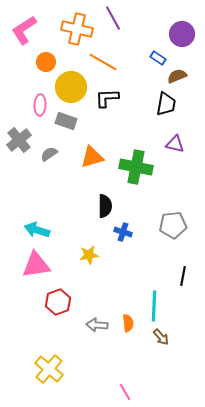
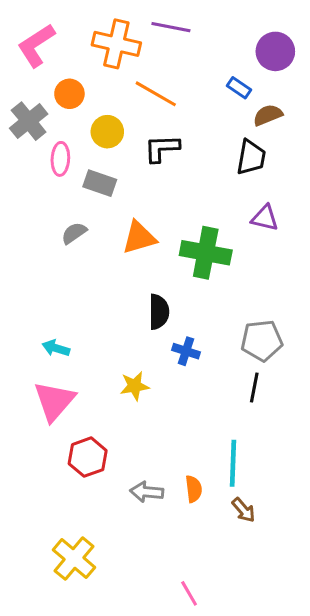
purple line: (113, 18) -> (171, 27), turned -50
yellow circle: (71, 87) -> (107, 132), size x0.7
gray cross: (19, 140) -> (29, 121), moved
cyan arrow: (37, 230) -> (56, 348), size x0.7
pink triangle: (36, 265) -> (54, 401), turned -40
black line: (183, 276) -> (254, 387), moved

